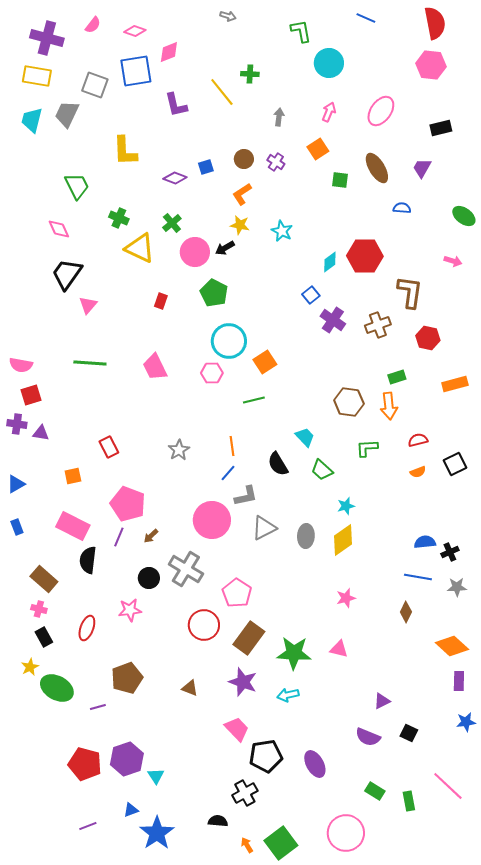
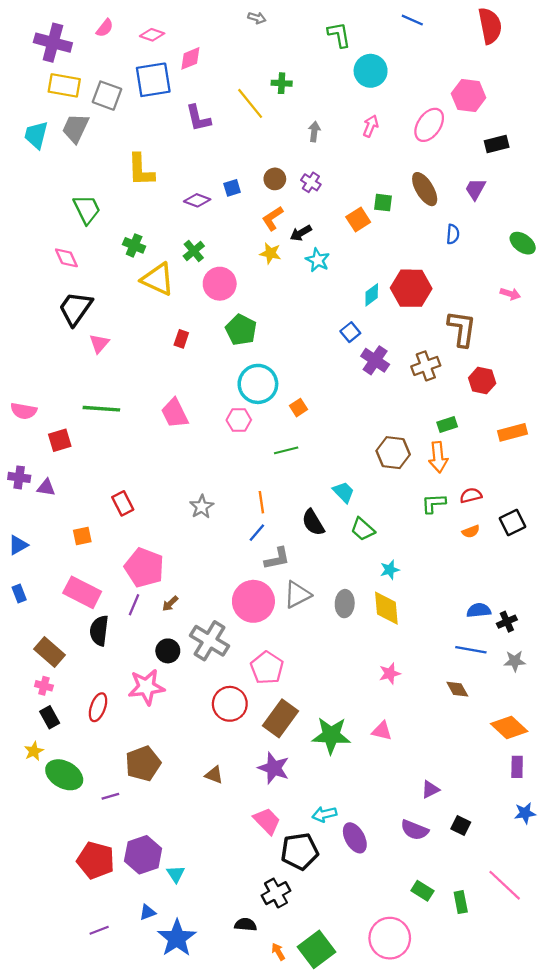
pink hexagon: (431, 65) -> (469, 96), moved
yellow rectangle: (37, 76) -> (64, 85), moved
orange square: (318, 149) -> (358, 219), moved
blue semicircle: (402, 208) -> (453, 234), turned 90
black arrow: (225, 248) -> (301, 233), moved
orange square: (265, 362) -> (298, 408), size x0.7
red square: (31, 395) -> (60, 440), moved
green L-shape: (367, 448) -> (434, 503), moved
pink circle: (212, 520) -> (253, 601), moved
yellow diamond: (343, 540) -> (386, 608), turned -60
pink star: (130, 610) -> (146, 687), size x1.4
brown diamond: (406, 612) -> (457, 689), turned -55
cyan arrow: (288, 695) -> (324, 814), moved
purple ellipse: (315, 764) -> (355, 838), moved

